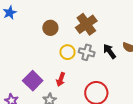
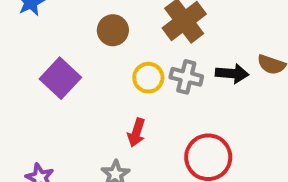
black arrow: (109, 51) -> (232, 73), turned 133
purple square: (33, 81) -> (60, 78), moved

